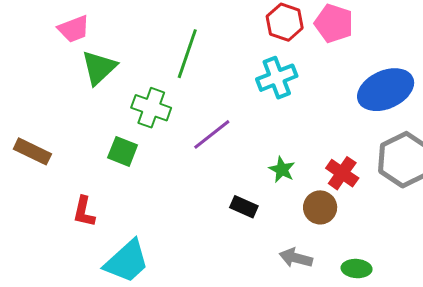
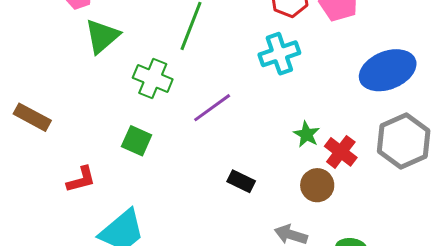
green square: (123, 151) -> (137, 141), moved
green star: (282, 170) -> (307, 134), moved
red L-shape: (84, 212) -> (81, 180), turned -120

